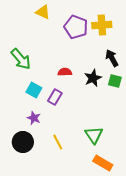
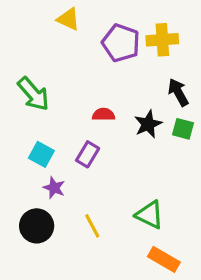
cyan square: (34, 90) -> (41, 154), moved
green triangle: (94, 135) -> (150, 215), turned -30

